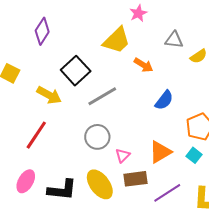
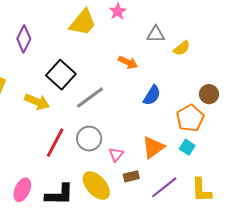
yellow trapezoid: (117, 40) -> (83, 23), moved
red line: (36, 135) -> (55, 143), moved
brown rectangle: (135, 179) -> (131, 176), size x0.7

